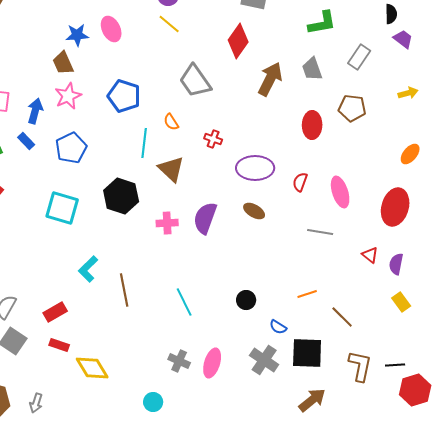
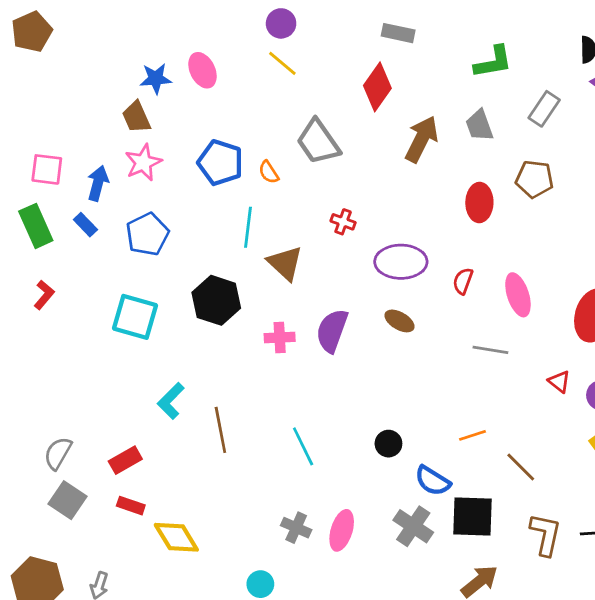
orange semicircle: (171, 122) -> (269, 172), moved
blue semicircle: (278, 327) -> (433, 481), size x1.5

